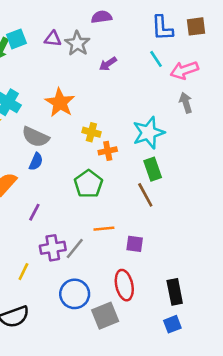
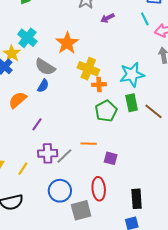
yellow cross: (91, 132) -> (88, 69), size x1.5
green pentagon: (88, 184) -> (106, 111), moved
brown line: (145, 195) -> (153, 111), moved, turned -30

